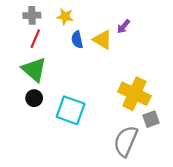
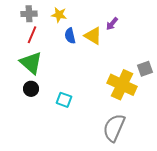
cyan square: (71, 110) -> (64, 100), size x0.6
gray square: (151, 119) -> (145, 69), moved

